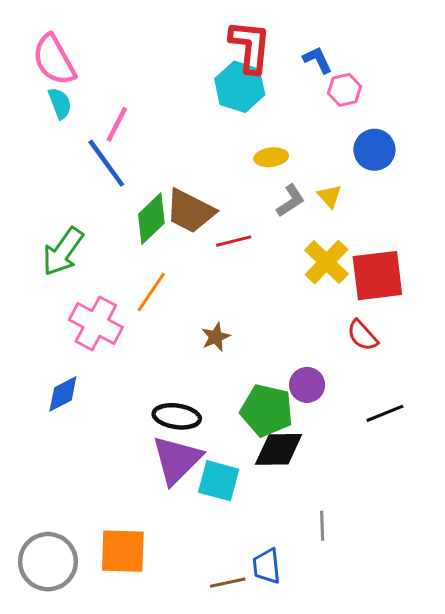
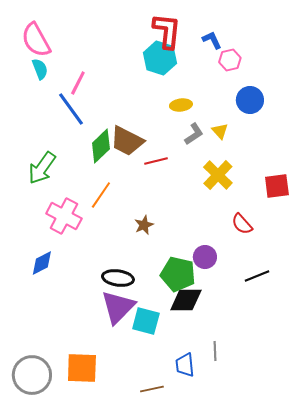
red square: (377, 276) -> (277, 186), moved, size x0.7
blue trapezoid: (267, 566) -> (185, 365), moved

